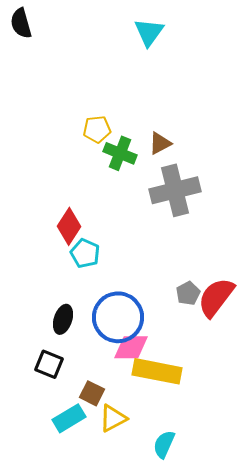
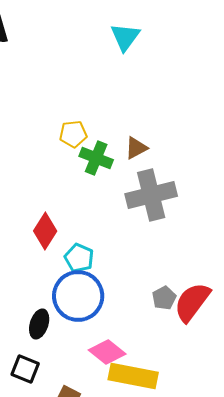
cyan pentagon: (85, 253) -> (79, 258), moved
blue circle: (118, 317) -> (78, 296), moved
pink diamond: (131, 347) -> (107, 352), turned 39

